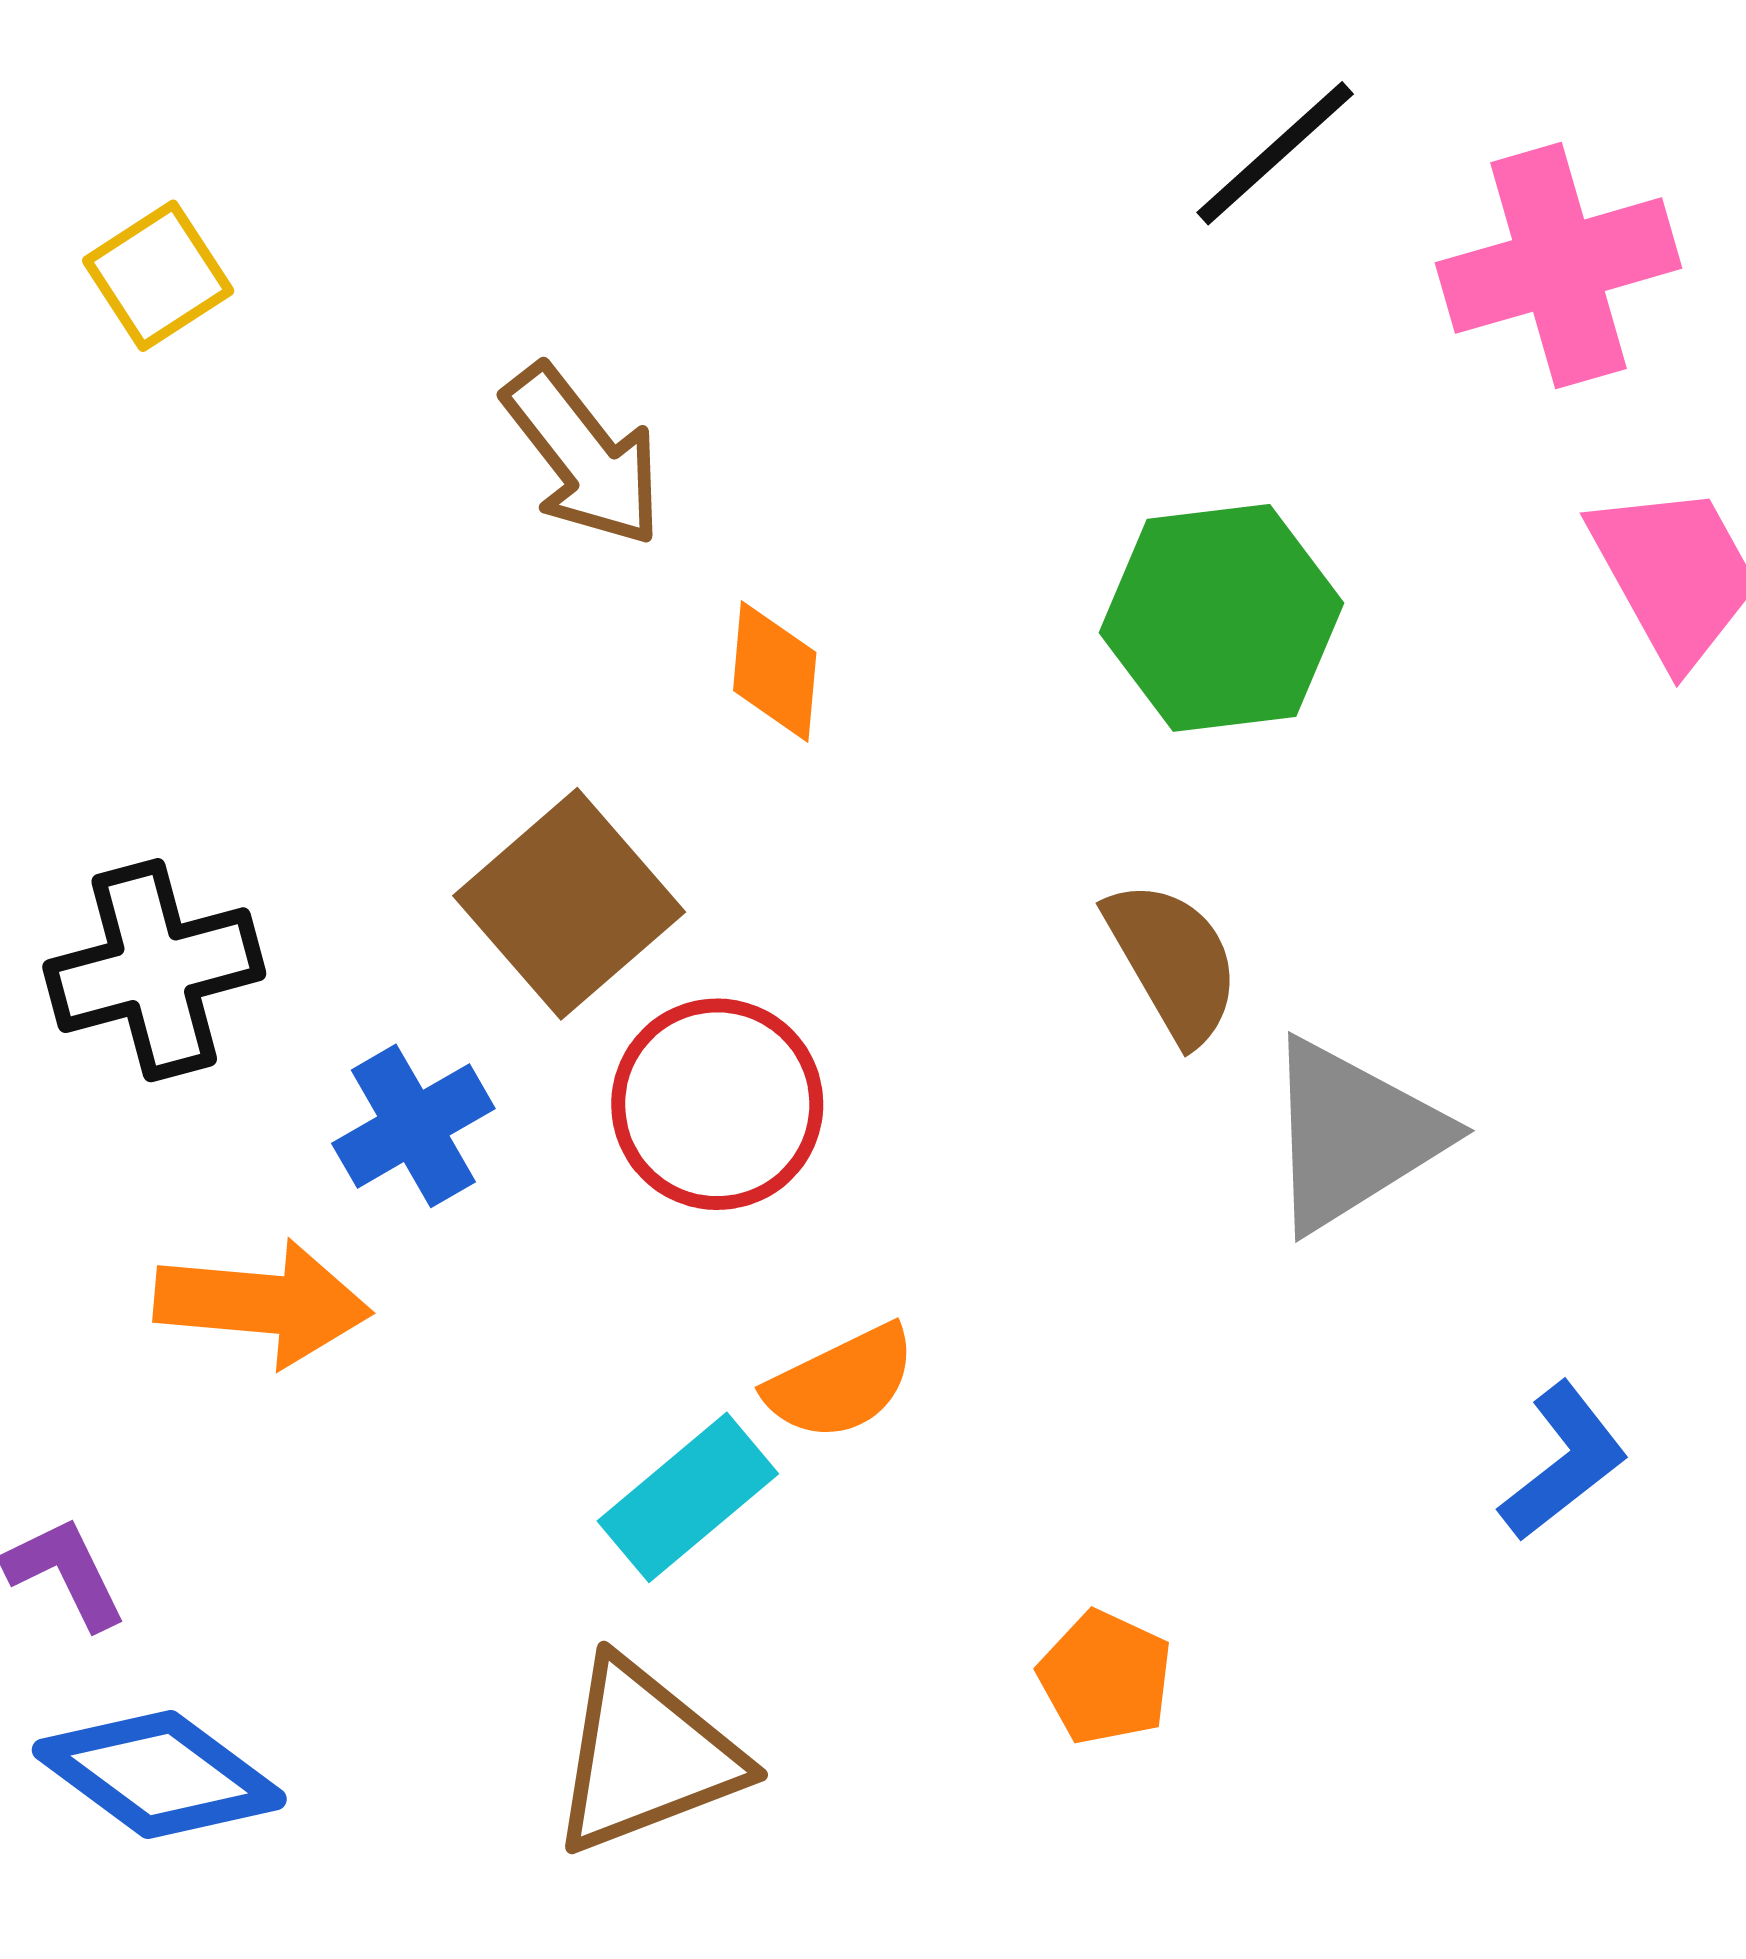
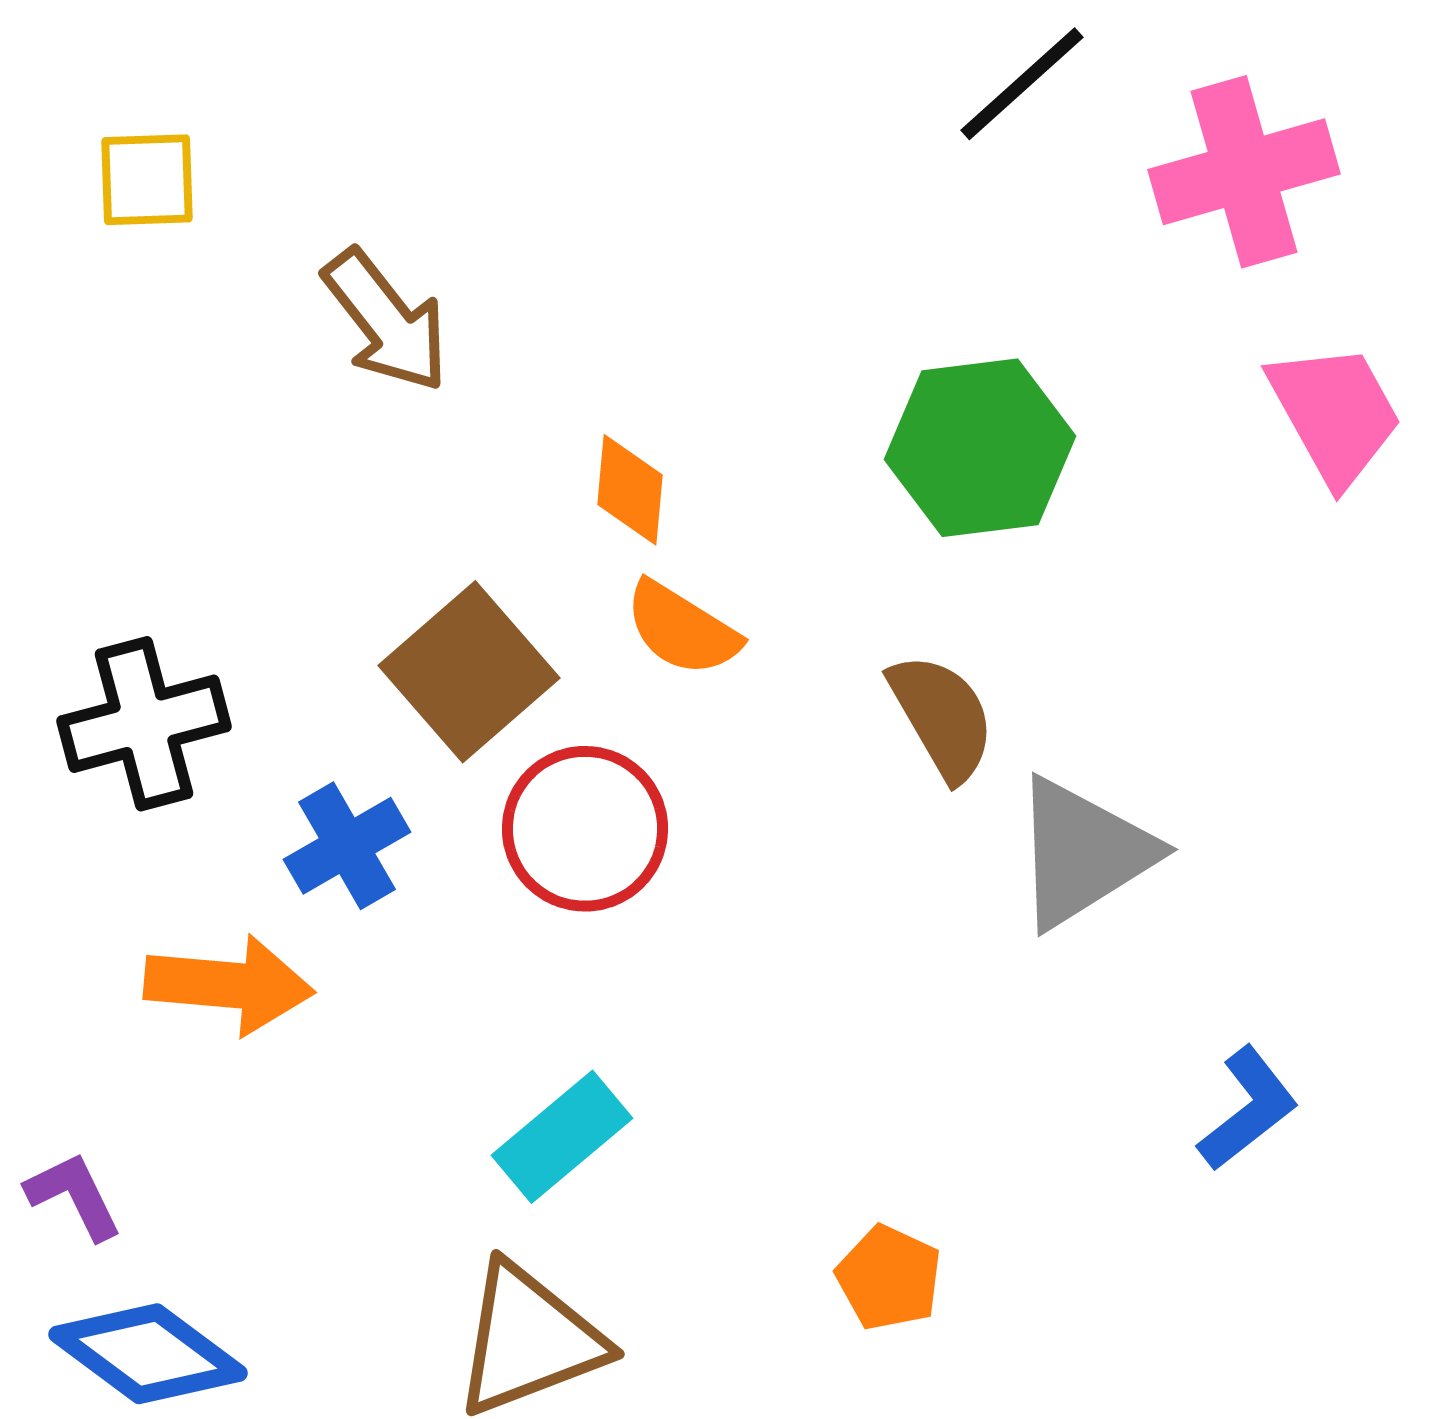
yellow square: (158, 276) -> (147, 180), turned 31
brown arrow: (583, 456) -> (386, 321), moved
orange semicircle: (841, 1383) -> (682, 629), moved, turned 58

